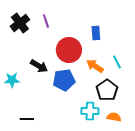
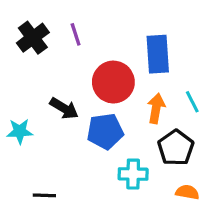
blue rectangle: (96, 33) -> (158, 54), size x1.6
orange arrow: (95, 66) -> (156, 108), turned 66
cyan cross: (90, 111) -> (133, 174), moved

